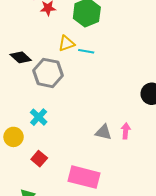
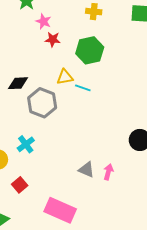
black diamond: (21, 57) -> (18, 83), turned -55

